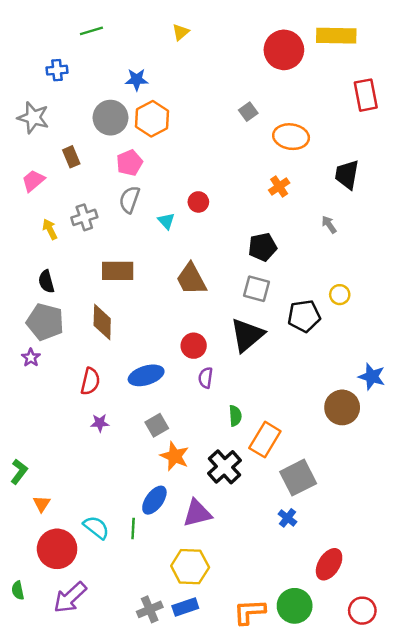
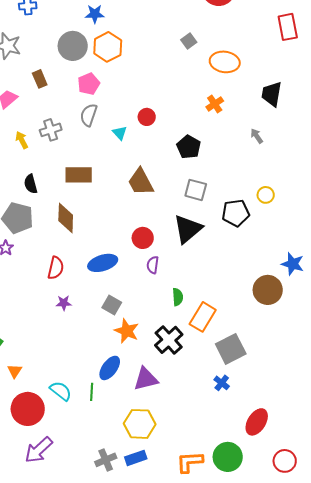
black pentagon: (263, 247) -> (189, 147), moved, turned -30
black semicircle: (46, 282) -> (31, 184), moved
gray square: (157, 425) -> (112, 305), turned -30

